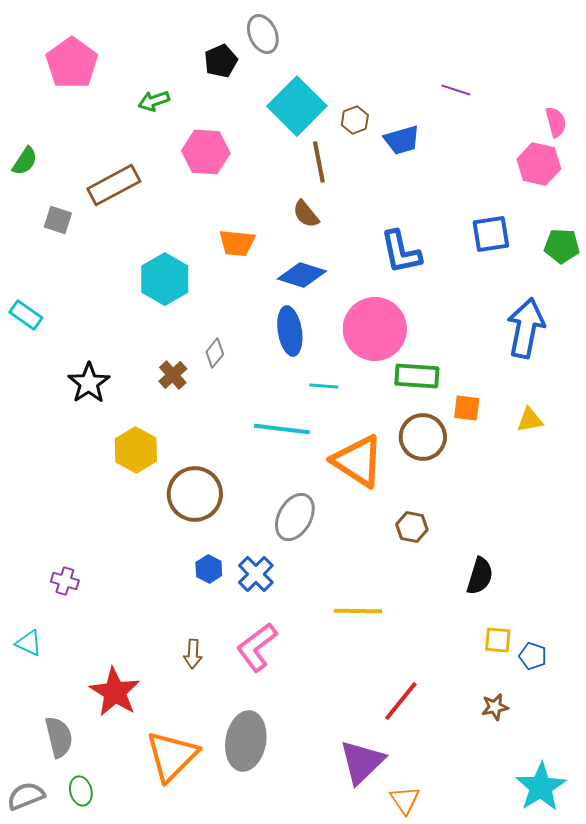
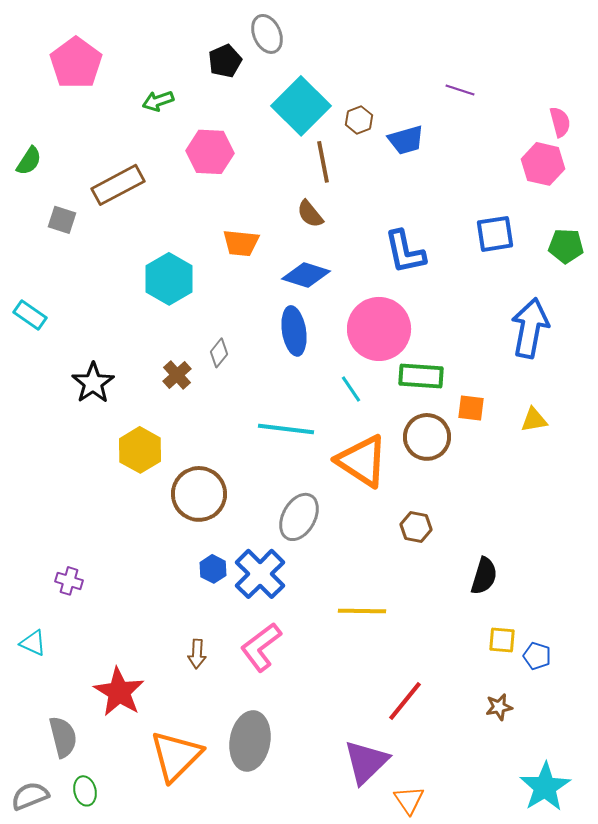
cyan line: (324, 386) -> (351, 389), moved, turned 52
blue cross: (256, 574) -> (260, 574), size x1.4

